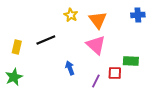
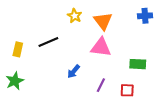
pink triangle: (96, 45) -> (101, 47), turned -35
blue arrow: (70, 68) -> (74, 71), turned -120
red square: (115, 73) -> (127, 90), moved

